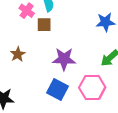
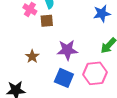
brown star: (18, 54) -> (32, 56), moved

